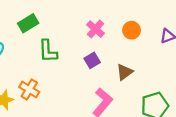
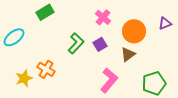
orange circle: (132, 30) -> (134, 31), moved, size x1.5
green L-shape: (48, 51) -> (76, 43), moved, turned -135

